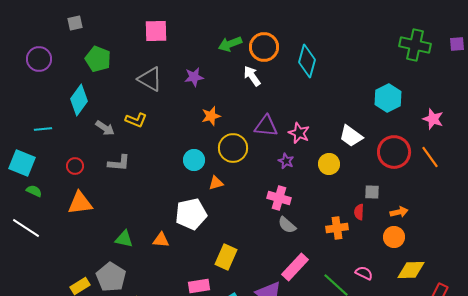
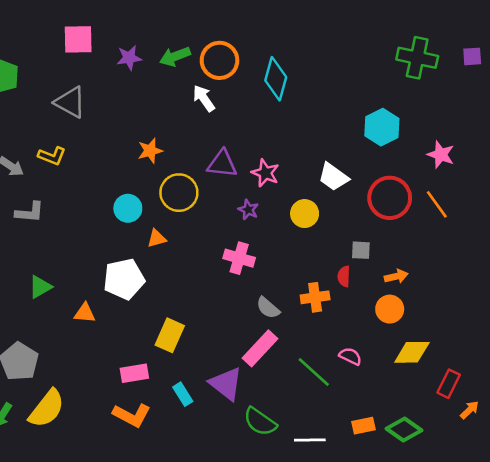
purple star: (194, 77) -> (129, 58), moved
gray semicircle: (287, 225) -> (268, 308), moved
green triangle: (124, 239) -> (40, 287), moved, turned -42

